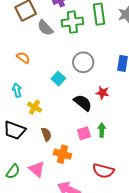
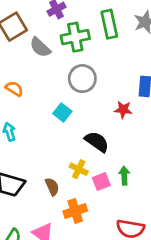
gray circle: (83, 62) -> (82, 79), moved
red star: (103, 93) -> (123, 110), moved
yellow cross: (34, 107) -> (79, 169), moved
orange cross: (62, 154) -> (75, 211), turned -30

